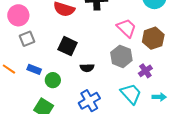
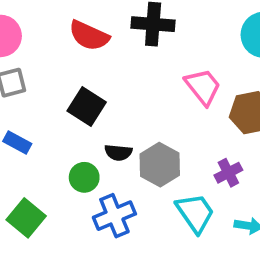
gray hexagon: (121, 56) -> (160, 165), moved
green circle: (53, 80) -> (84, 177), moved

